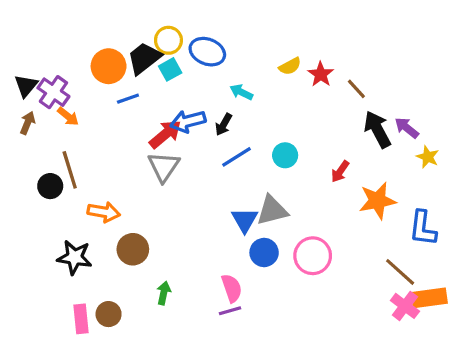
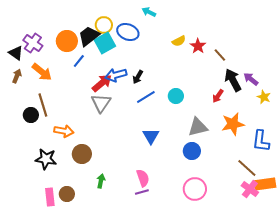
cyan square: (170, 69) -> (105, 43), size x1.5
black triangle: (26, 86) -> (16, 53), turned -35
purple cross: (53, 92) -> (33, 43), moved
cyan arrow: (241, 92) -> (149, 12), moved
blue line: (128, 99) -> (79, 61), turned -32
orange arrow: (68, 116) -> (42, 72), size x1.5
red arrow: (340, 172) -> (218, 96), moved
gray triangle: (272, 210) -> (198, 127), moved
blue circle: (264, 252) -> (192, 151), moved
pink circle: (313, 256) -> (195, 189), moved

